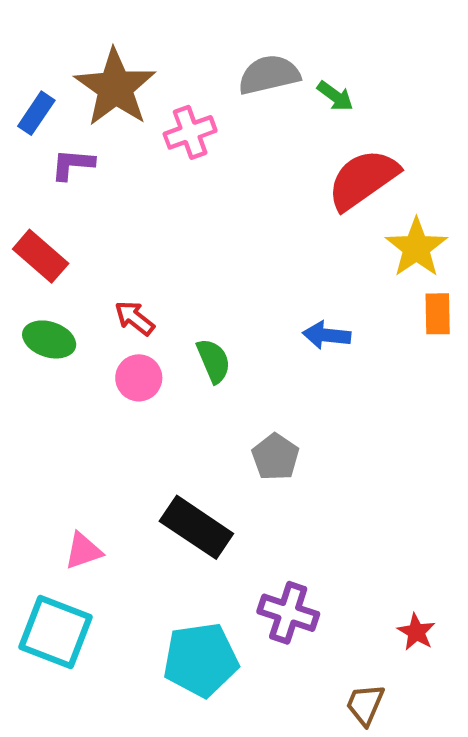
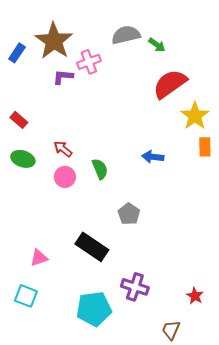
purple L-shape: (73, 164) -> (63, 77), moved
red rectangle: (41, 256) -> (19, 120), size x0.7
cyan square: (56, 632) -> (26, 296), size x0.7

